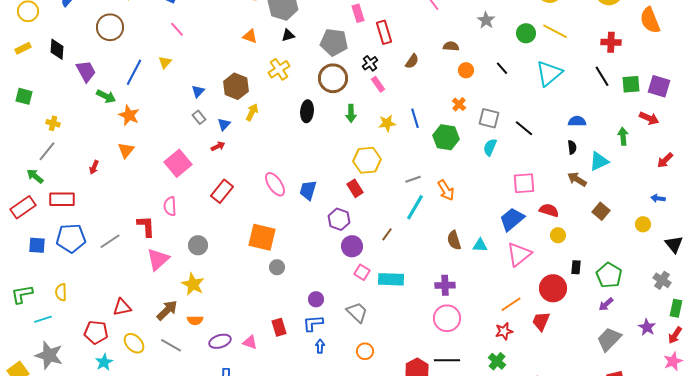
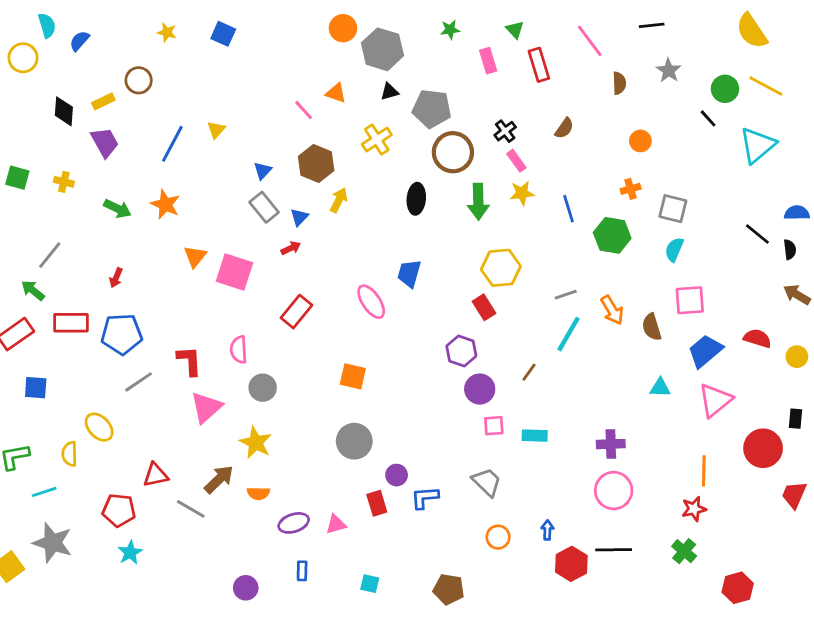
brown circle: (110, 27) -> (139, 80), size x0.7
pink line: (177, 29) -> (304, 110), moved
red rectangle: (384, 32) -> (539, 65), moved
gray pentagon: (334, 42) -> (432, 109), moved
brown semicircle: (451, 46) -> (619, 83), moved, turned 84
yellow rectangle: (23, 48) -> (103, 101), moved
black line: (502, 68) -> (708, 118), moved
green arrow: (106, 96) -> (117, 209), moved
orange cross: (459, 104) -> (631, 189), turned 32
green arrow: (351, 113) -> (478, 202), size x1.4
gray rectangle: (199, 117) -> (264, 207), size x1.5
yellow cross: (53, 123) -> (64, 182), moved
yellow star: (387, 123) -> (522, 193), moved
black line: (524, 128) -> (757, 234), moved
orange triangle: (126, 150) -> (195, 257), moved
pink square: (178, 163) -> (234, 272), turned -32
pink square: (524, 183) -> (690, 300), moved
blue trapezoid: (308, 190) -> (409, 273), moved
pink semicircle: (170, 206) -> (239, 350), moved
yellow circle: (558, 235) -> (797, 357), moved
orange square: (262, 237) -> (353, 376), size x0.7
blue pentagon: (71, 238) -> (122, 334), moved
brown semicircle: (454, 240) -> (652, 327), moved
gray circle: (277, 267) -> (354, 441), moved, size x1.6
pink square: (362, 272) -> (494, 426), turned -35
cyan rectangle: (391, 279) -> (535, 436), size x0.7
purple circle: (316, 299) -> (397, 475), moved
orange line: (511, 304) -> (704, 471), turned -55
red trapezoid: (541, 321) -> (794, 495), moved
pink triangle: (250, 342) -> (336, 524), turned -35
yellow ellipse: (134, 343) -> (99, 427), moved
gray line: (171, 345) -> (191, 509), moved
blue arrow: (320, 346) -> (547, 530), moved

